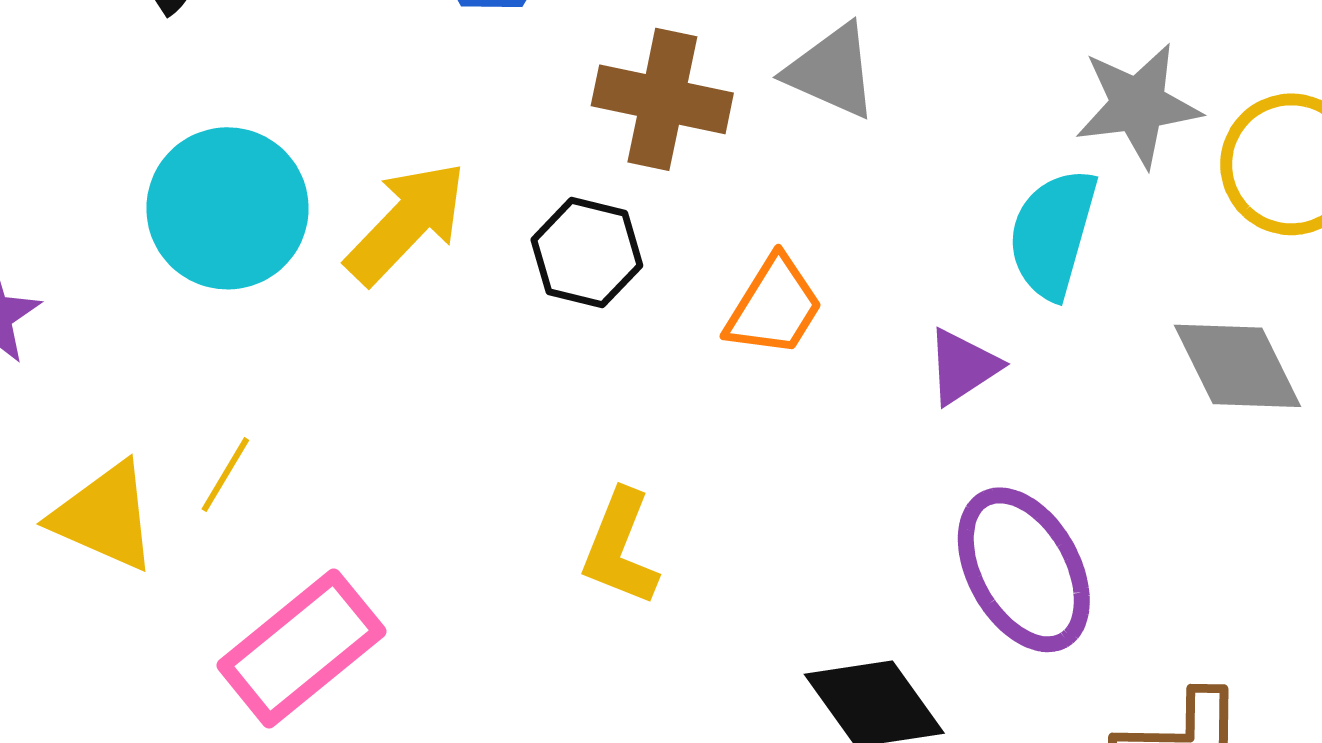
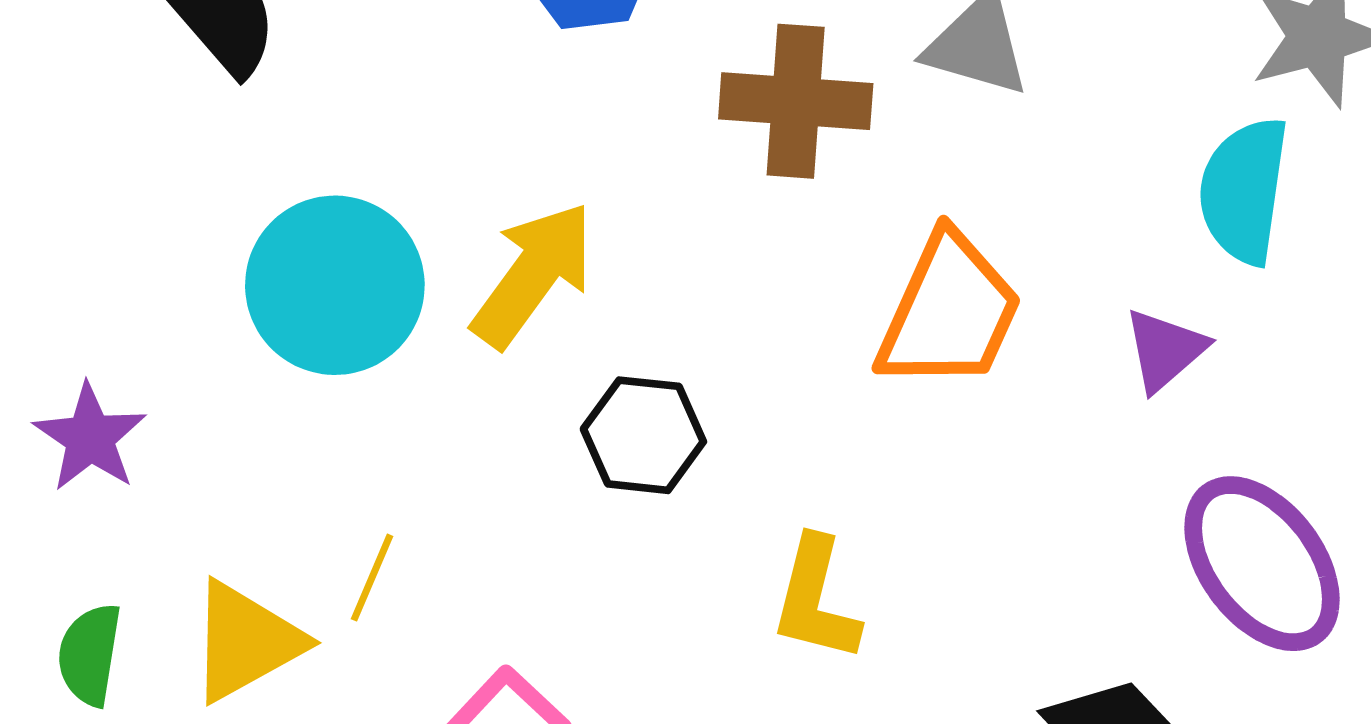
black hexagon: (587, 253) -> (643, 435), moved
orange trapezoid: (774, 306) -> (949, 312), size x1.4
yellow triangle: (105, 517) -> (246, 642), turned -45

